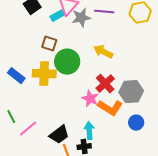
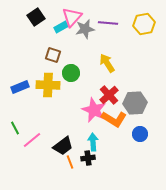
yellow arrow: (103, 52) -> (107, 63), turned 30
green circle: (67, 62) -> (71, 73), size x0.7
blue rectangle: (16, 76) -> (20, 87), turned -60
pink star: (90, 99) -> (94, 110), size x1.4

